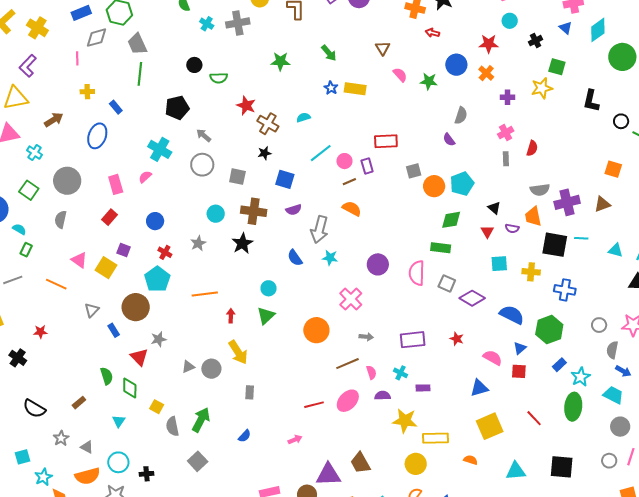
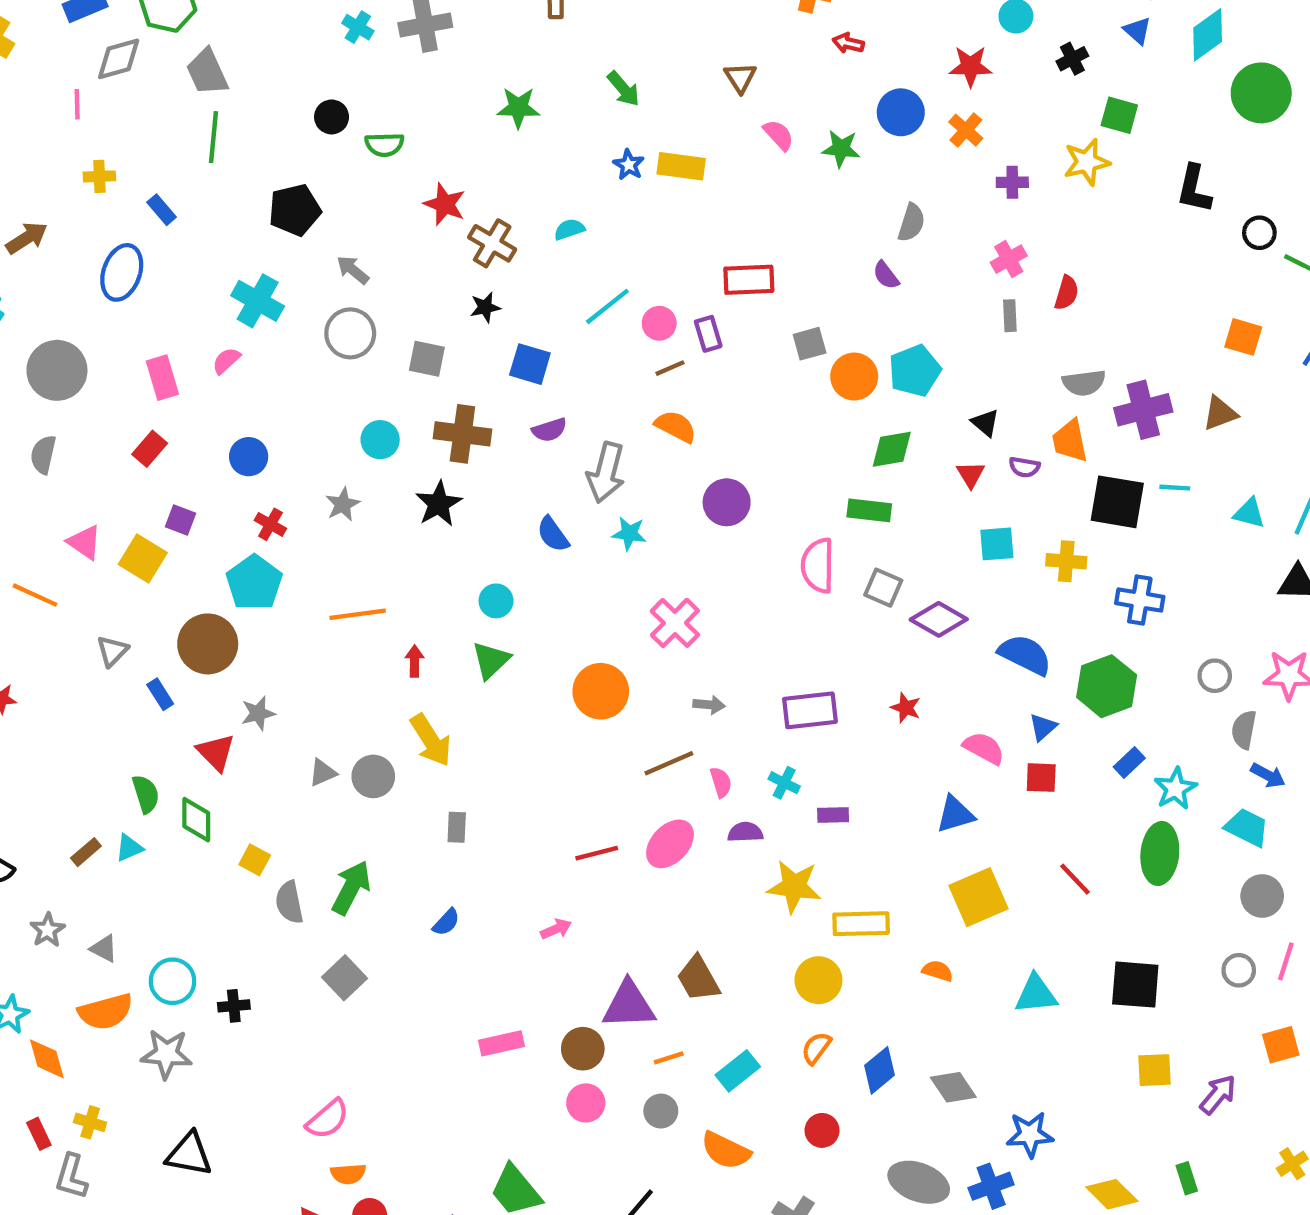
purple circle: (378, 264) -> (727, 502), moved
cyan triangle: (119, 421) -> (129, 848), moved, turned 32

